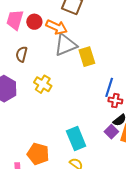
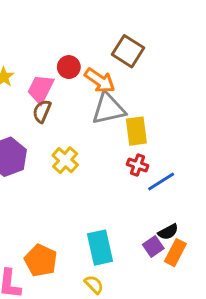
pink trapezoid: (15, 20) -> (41, 89), moved
blue line: (109, 87) -> (161, 181), turned 30
red cross: (115, 101) -> (138, 165), moved

